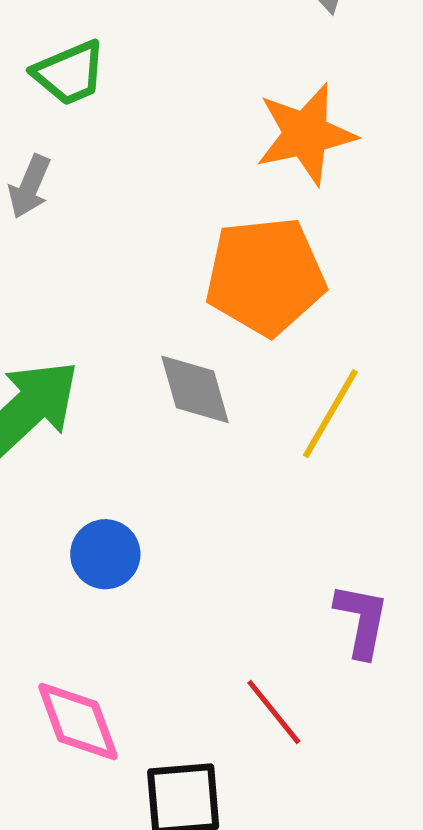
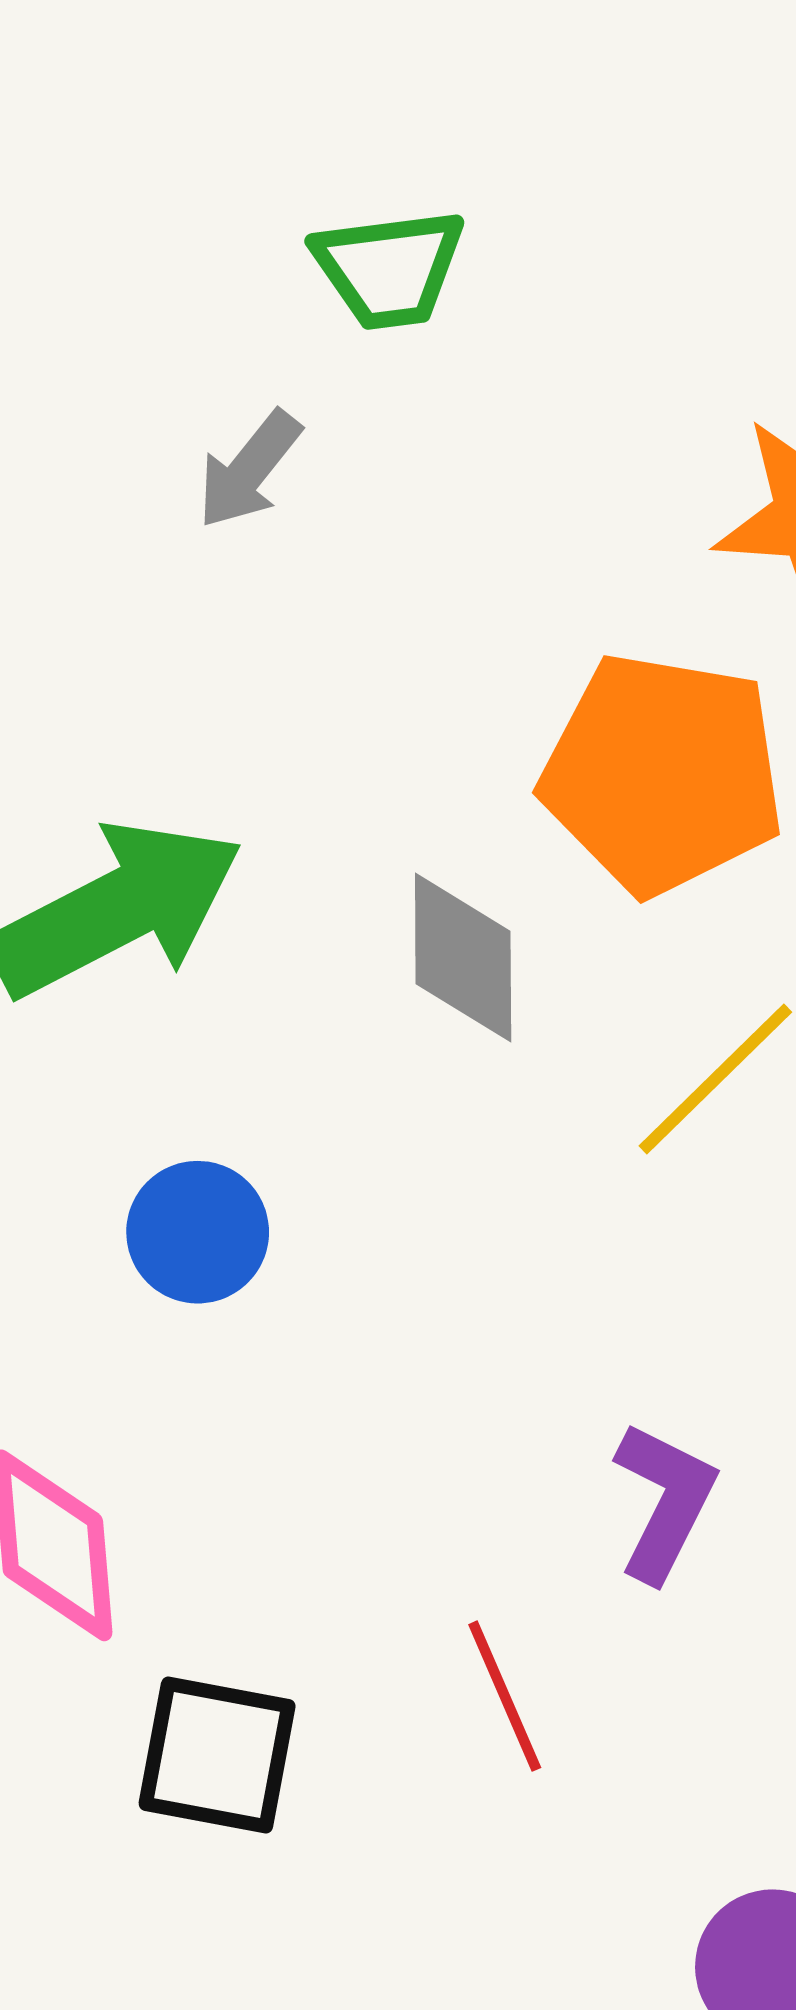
red line: (274, 712) -> (505, 1696), moved

